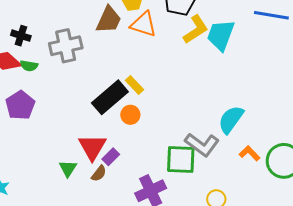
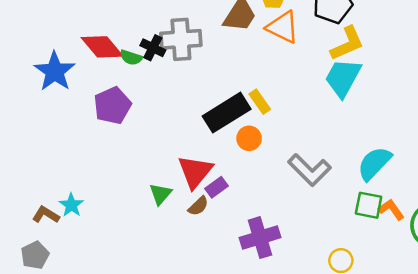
cyan trapezoid: (221, 35) -> (343, 78), moved
black cross: (21, 36) -> (153, 48), moved
gray L-shape: (202, 145) -> (309, 170), moved
green square: (181, 159) -> (369, 205), moved, size x0.7

